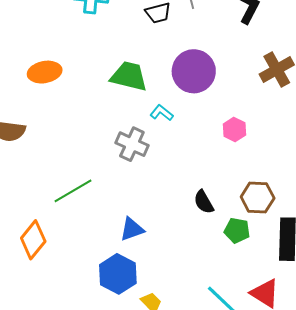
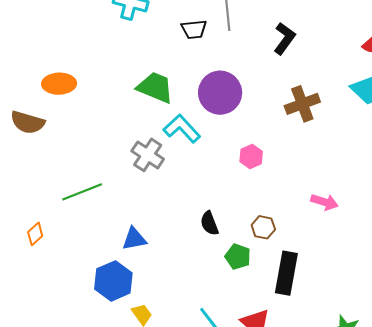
orange ellipse: (45, 72) -> (59, 84), moved
cyan L-shape: (162, 113) -> (182, 129), size x1.6
brown hexagon: (258, 198) -> (263, 227), size x0.7
orange diamond: (33, 240) -> (35, 234), size x0.6

